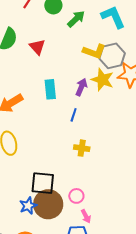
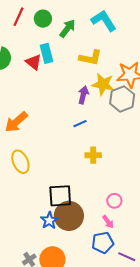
gray hexagon: (112, 56) -> (122, 99), moved
cyan rectangle: (50, 89) -> (47, 53), moved
blue line: (74, 115) -> (80, 124), turned 56
pink circle: (76, 196) -> (114, 201), moved

